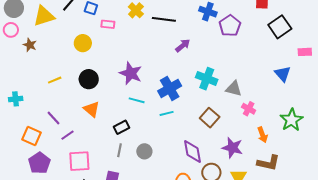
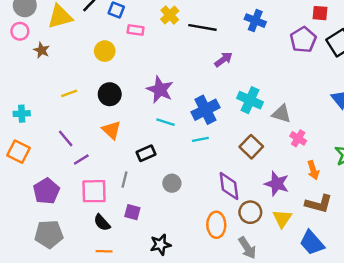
purple pentagon: (230, 26) -> (303, 40), moved
orange square: (31, 136) -> (19, 152), moved
gray line: (119, 150) -> (124, 180), moved

